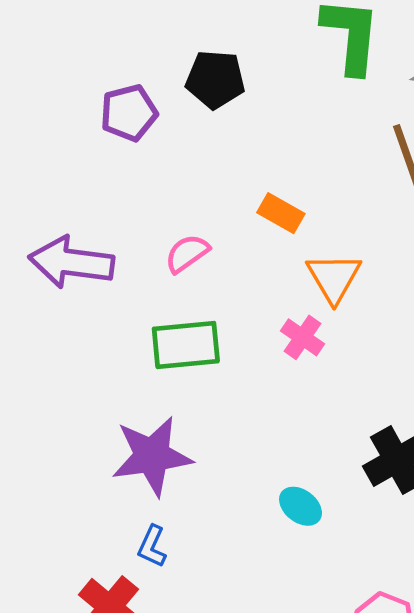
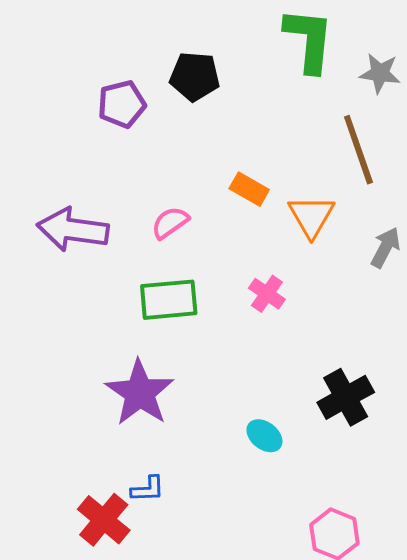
orange triangle: (334, 278) -> (311, 216), moved
purple star: (152, 456) -> (140, 393), turned -30
blue L-shape: (152, 546) -> (148, 489), moved, turned -117

